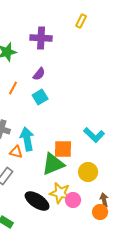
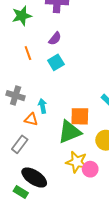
orange line: (13, 88) -> (28, 53), turned -48
cyan arrow: (27, 139) -> (43, 106), size x0.6
black ellipse: (37, 201) -> (34, 177), moved

